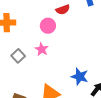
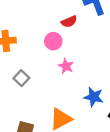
pink star: (42, 49) -> (66, 66), moved

